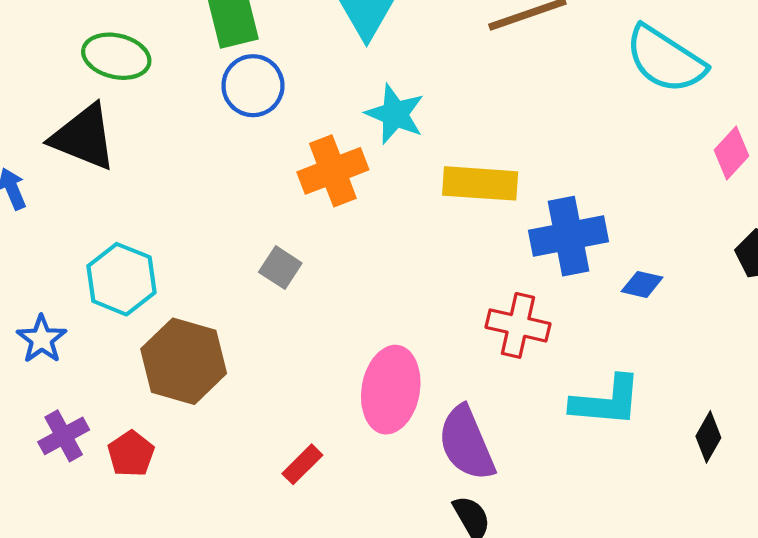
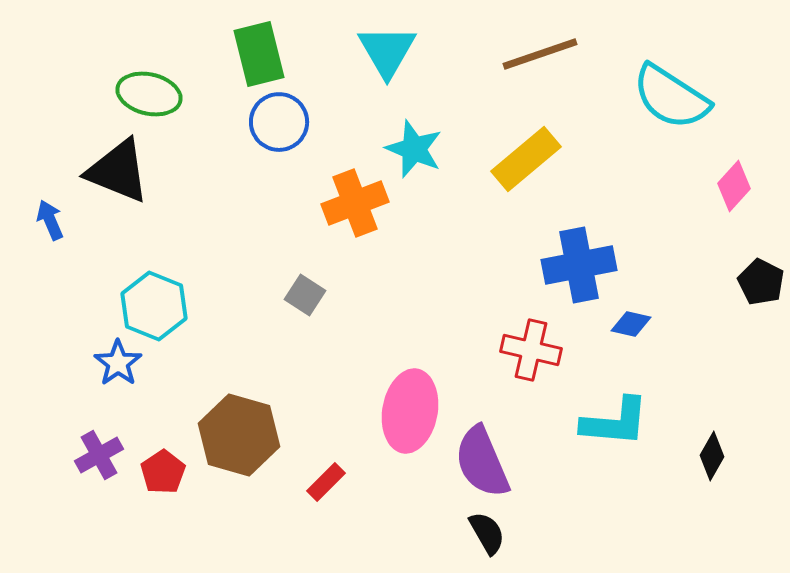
yellow rectangle: (480, 183) -> (526, 159), moved, turned -44
blue diamond: (642, 284) -> (631, 324), moved
blue star: (42, 339) -> (118, 363), moved
brown hexagon: (184, 361) -> (239, 435), moved

